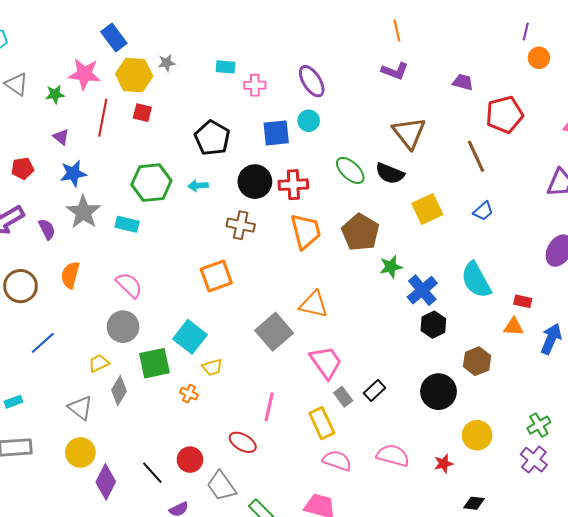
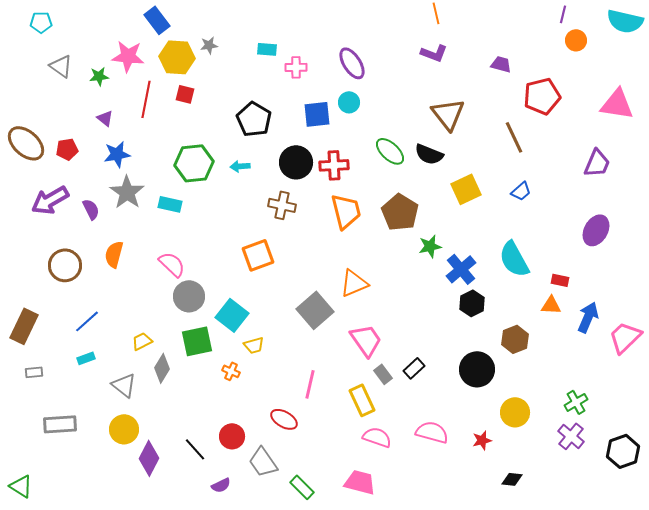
orange triangle: (314, 304) -> (354, 283), turned -36
gray circle: (123, 327) -> (189, 296), moved
cyan rectangle: (13, 402) -> (86, 358), moved

